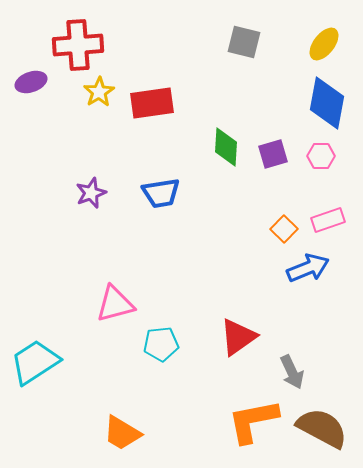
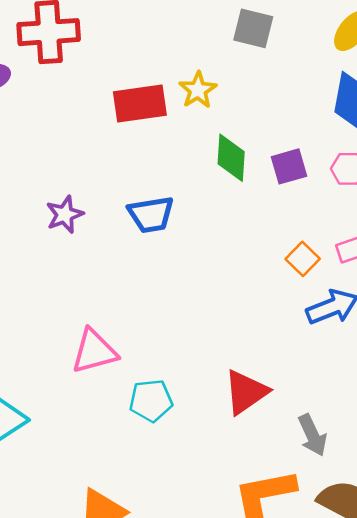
yellow star: (99, 92) -> (198, 90), moved

